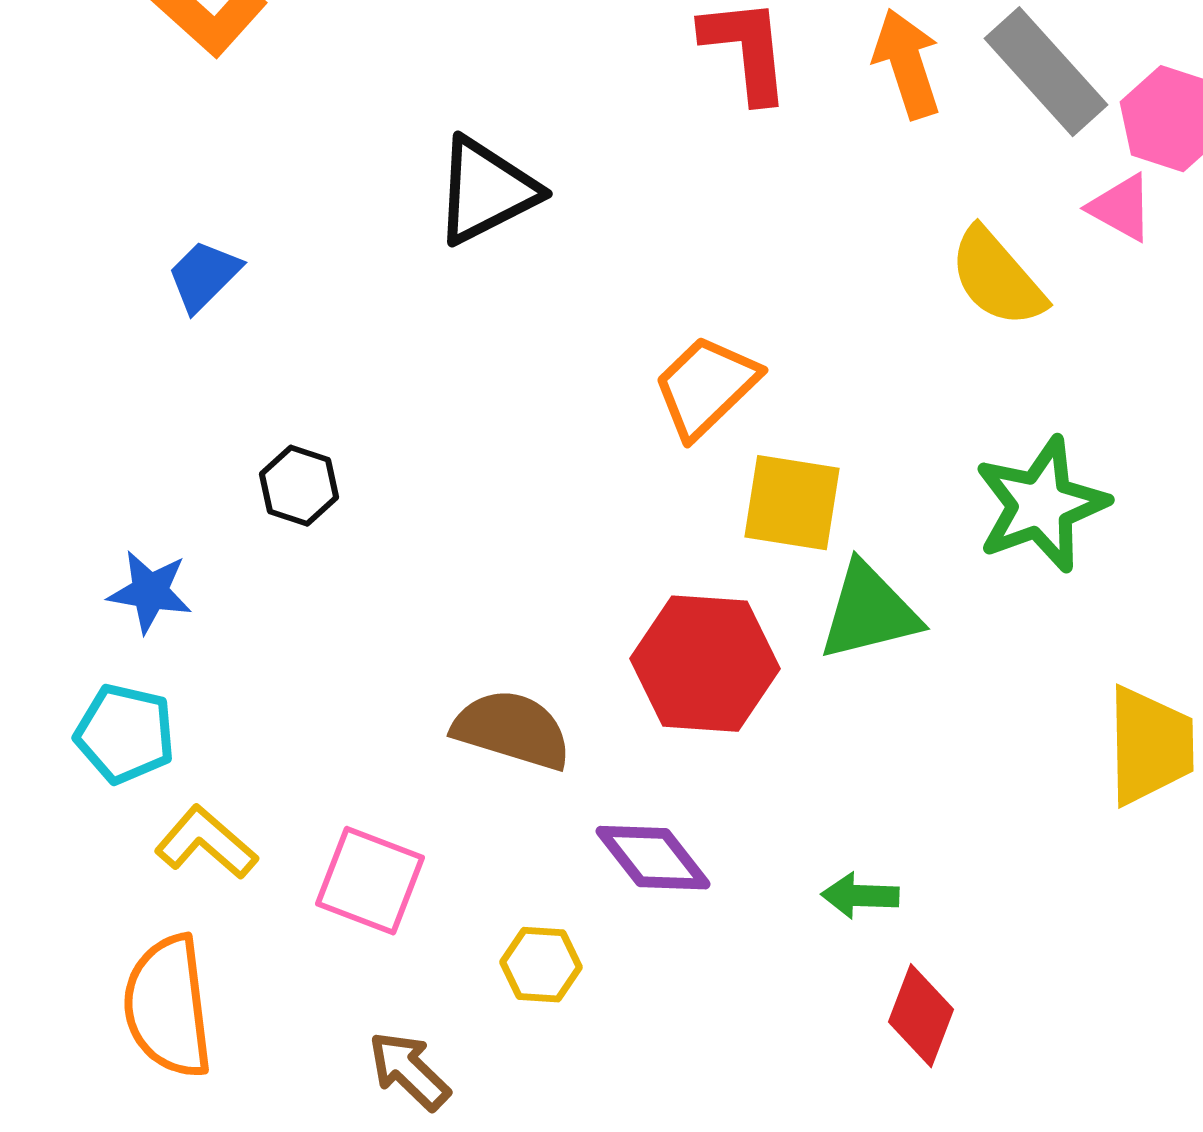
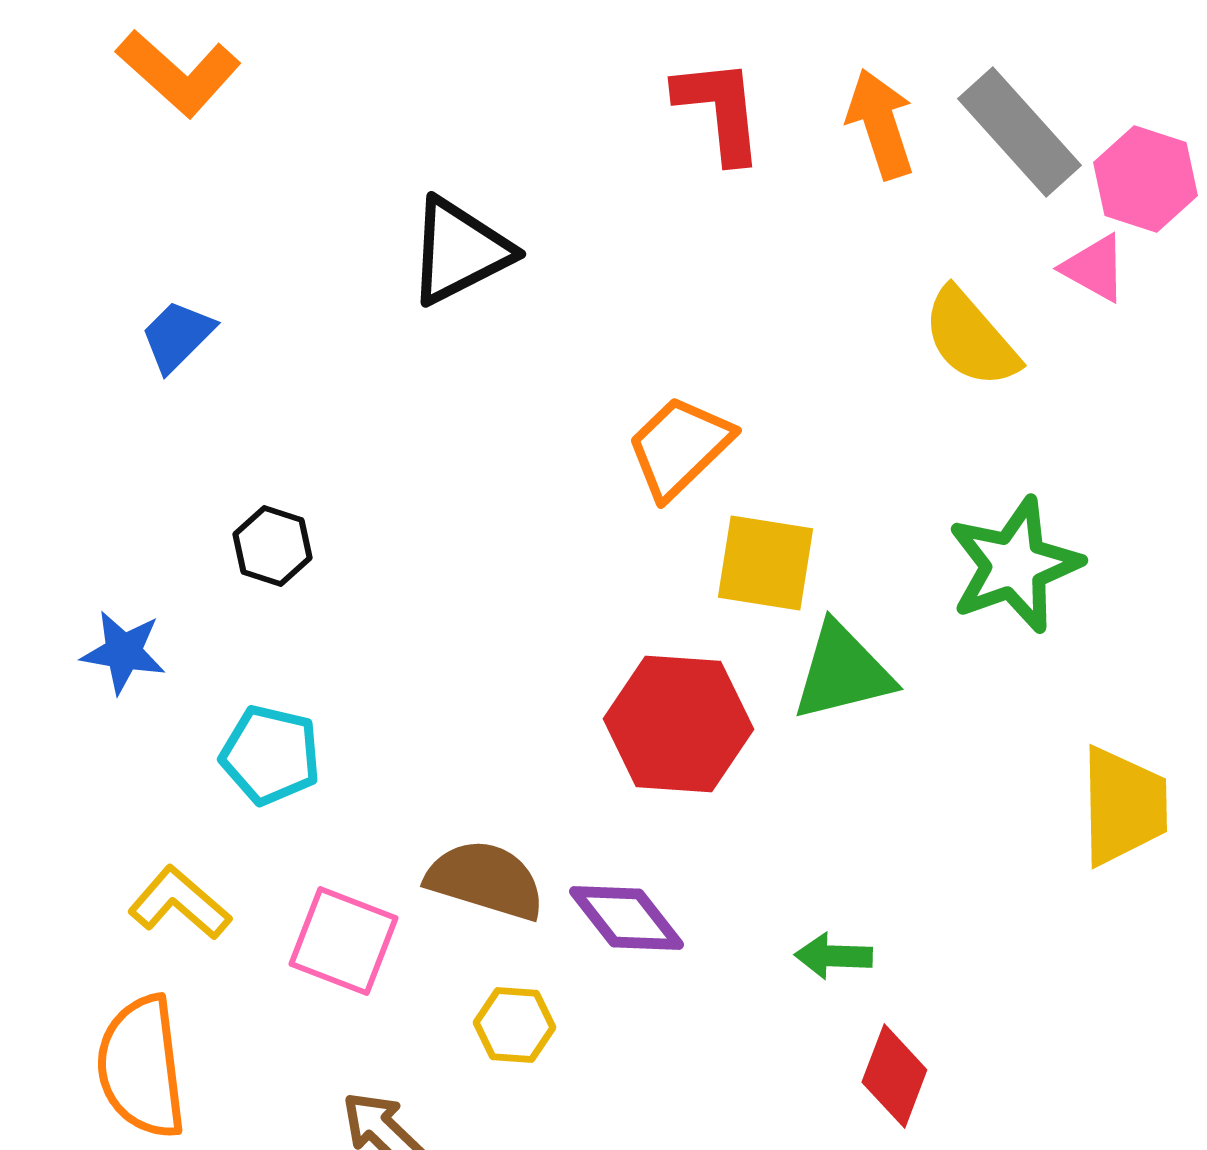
brown semicircle: (512, 730) -> (485, 880), moved
cyan pentagon: (125, 734) -> (270, 755), moved

